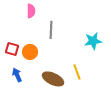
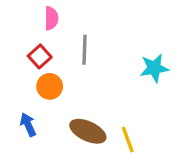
red square: (12, 49) -> (40, 56), moved, turned 32
yellow line: (77, 72) -> (128, 140), moved

